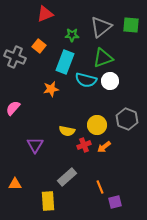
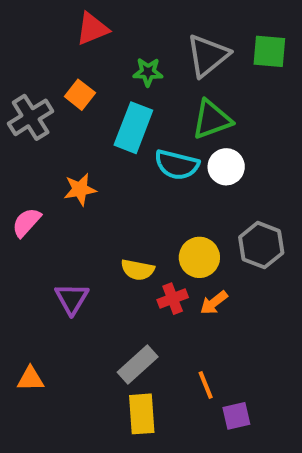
gray cross: (15, 57) -> (31, 117), turned 35
orange star: (51, 89) -> (80, 189), moved
yellow rectangle: (48, 201) -> (142, 414), moved

